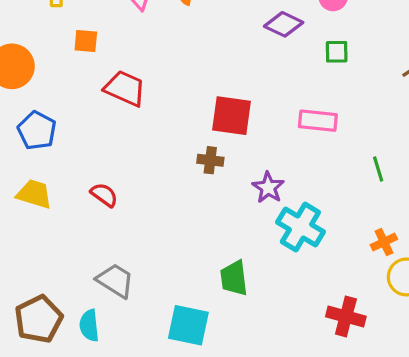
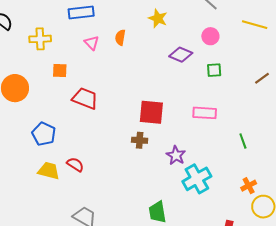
blue pentagon: (37, 131) -> (44, 134), moved
yellow trapezoid: (34, 194) -> (49, 171), moved
cyan cross: (300, 227) -> (197, 179), turned 32

